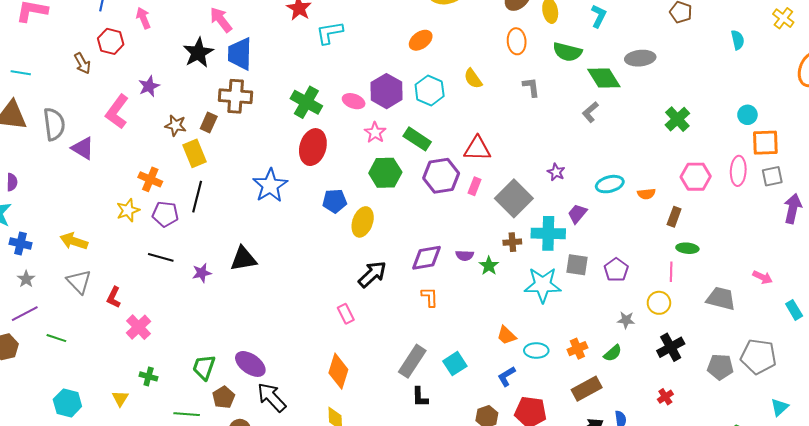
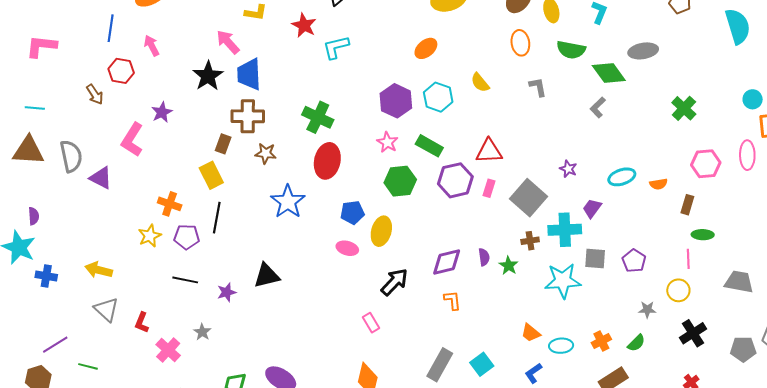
cyan semicircle: (738, 40) -> (738, 26), size x1.8
pink ellipse: (354, 101) -> (347, 248), moved
brown star: (176, 125) -> (266, 153), moved
purple semicircle: (465, 255) -> (484, 257), turned -96
gray star: (26, 279) -> (202, 332), moved

